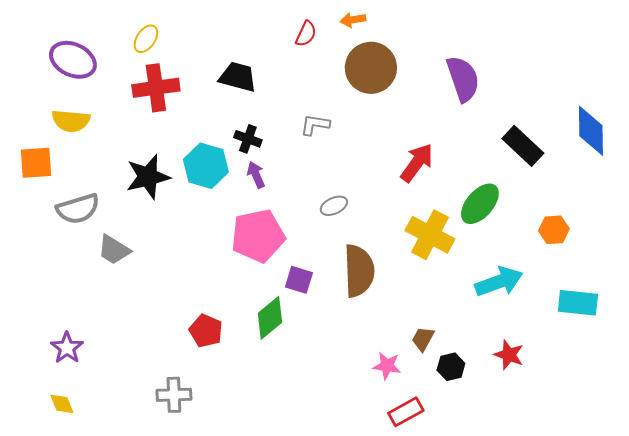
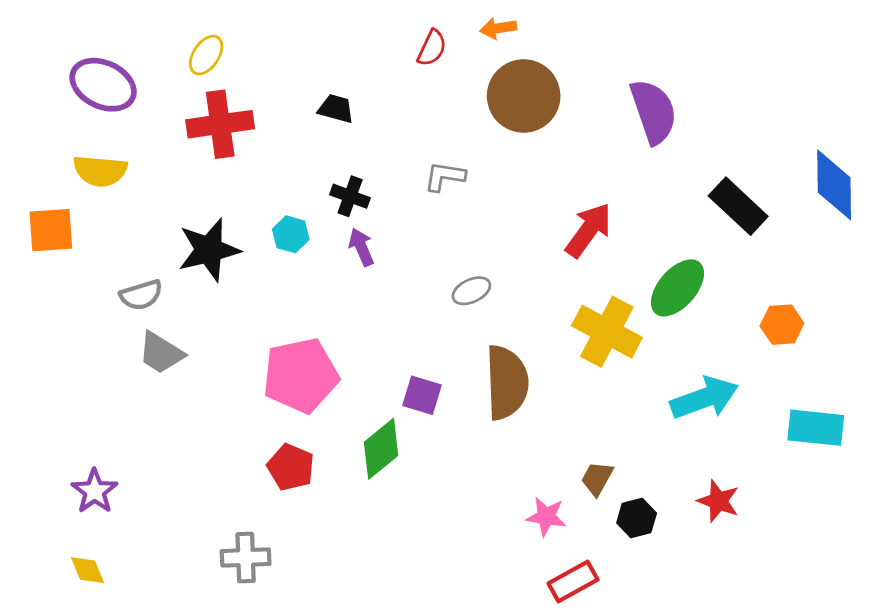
black trapezoid: (238, 77) -> (336, 109), size x0.7
cyan hexagon: (206, 166) -> (291, 234), size x0.6
gray semicircle: (78, 209) -> (141, 295), moved, size x0.7
pink pentagon: (258, 236) -> (301, 375), moved

